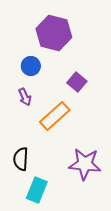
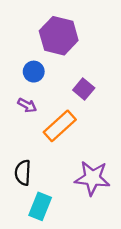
purple arrow: (25, 97) -> (27, 105), turned -36

